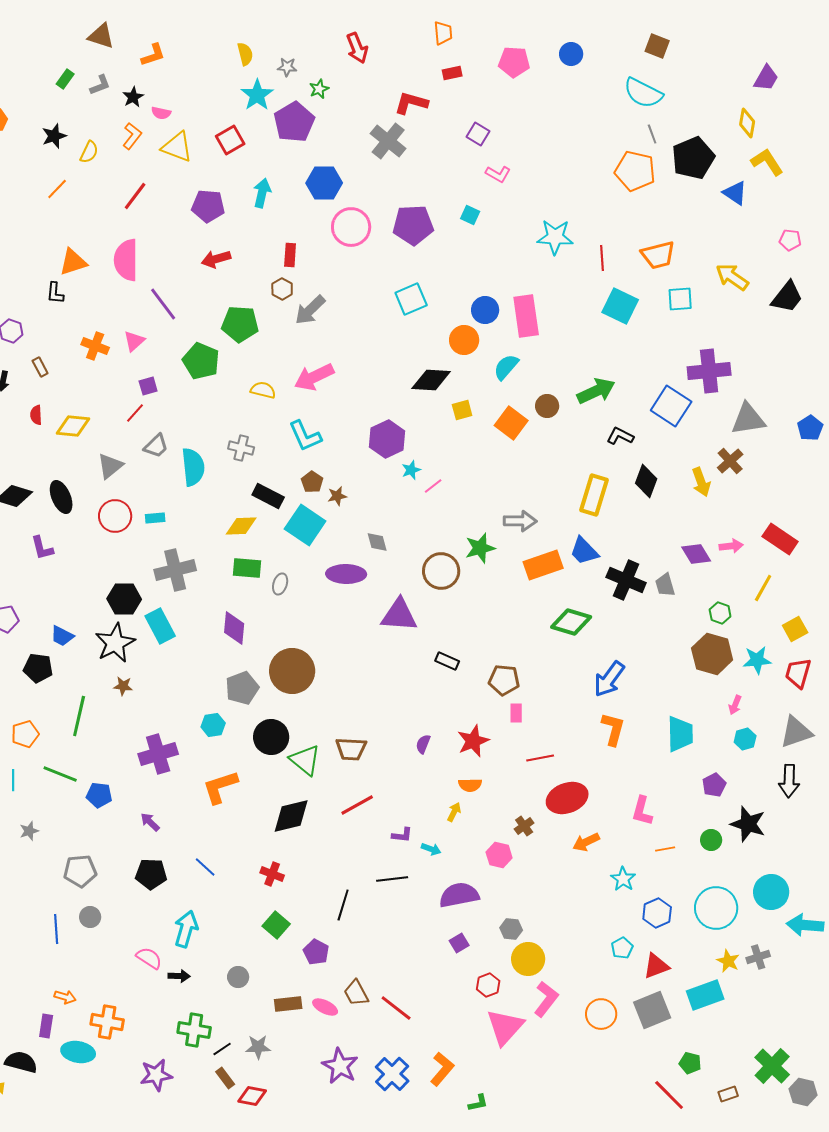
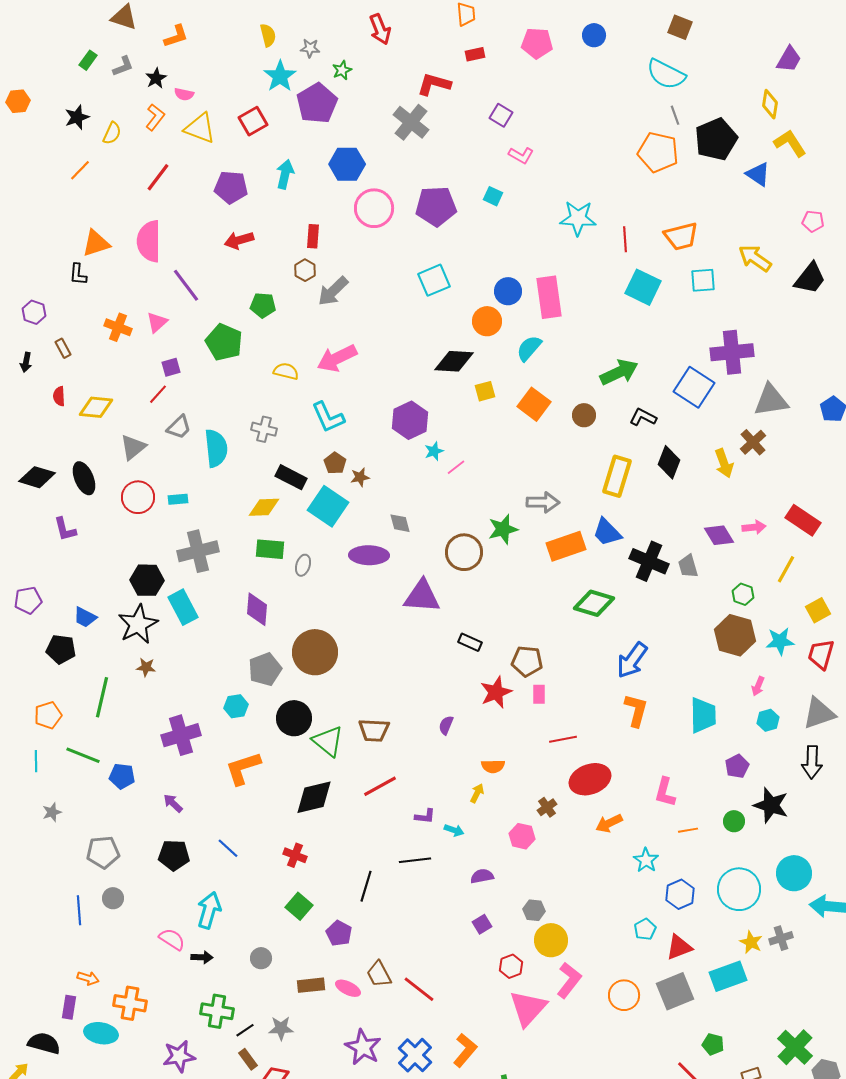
green pentagon: (240, 324) -> (263, 305), size x0.7
brown circle: (547, 406) -> (584, 415), moved
red star: (473, 741) -> (496, 692), moved
purple semicircle: (459, 895) -> (482, 876), size x0.6

